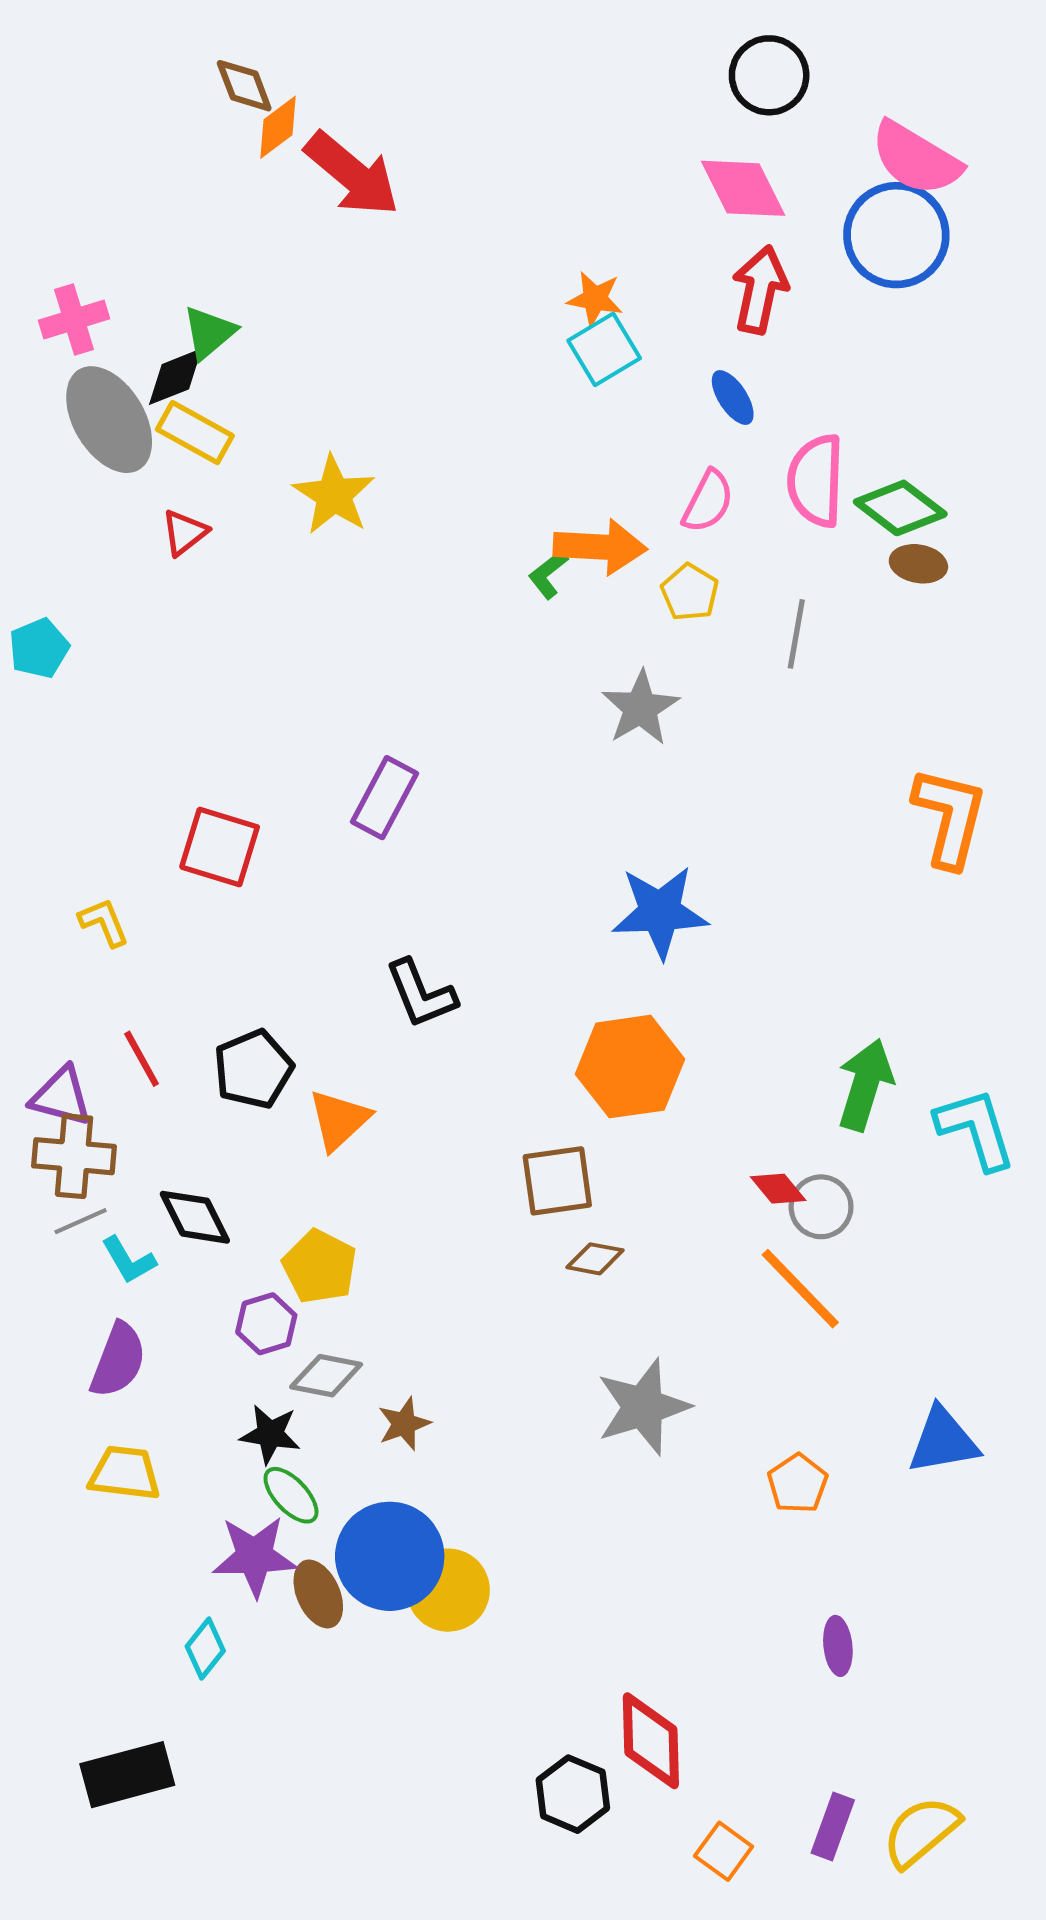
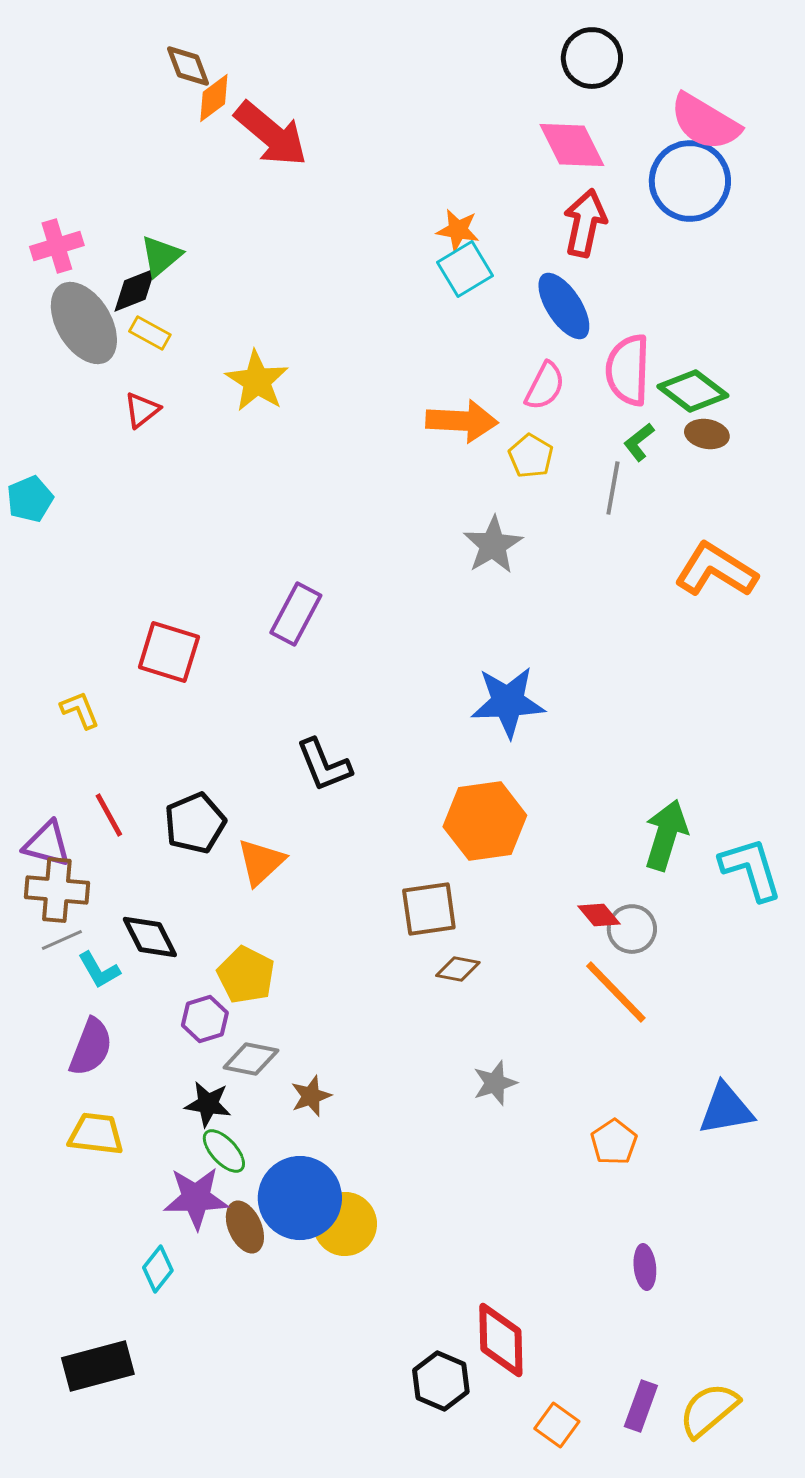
blue ellipse: (733, 397) -> (564, 306), size x1.6
yellow rectangle: (195, 433) -> (150, 333), size x0.7
green L-shape: (548, 574) -> (639, 442), moved
orange L-shape: (950, 817) -> (716, 570), moved, turned -72
gray star: (643, 1407) -> (495, 1083), size x0.6

